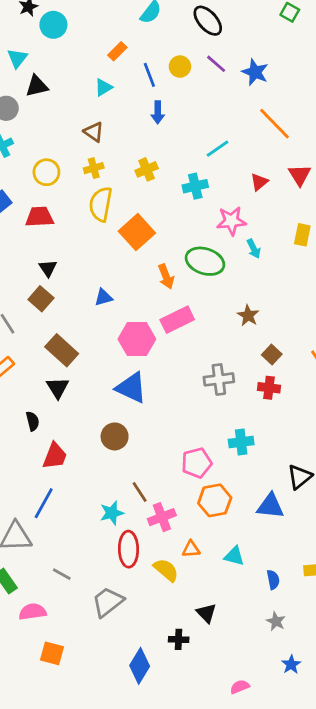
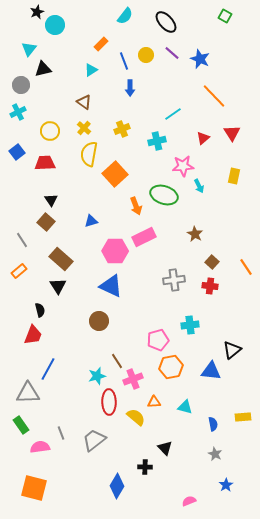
yellow cross: (94, 168) -> (84, 128), turned -32
red trapezoid: (55, 456) -> (33, 335), moved
gray line: (62, 574) -> (61, 433), moved, turned 40
orange square: (52, 653) -> (34, 488), moved, size x1.5

